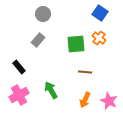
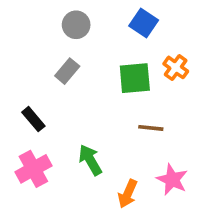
blue square: (100, 13) -> (144, 23), moved
orange arrow: (85, 100) -> (128, 194), moved
pink star: (109, 101) -> (172, 180), moved

